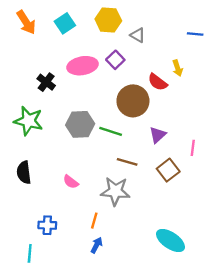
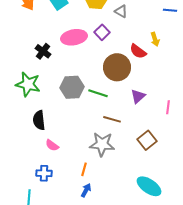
brown square: (168, 170) -> (147, 140), moved
black semicircle: (24, 172) -> (39, 120), moved
pink semicircle: (71, 182) -> (52, 145), moved

